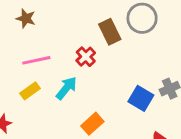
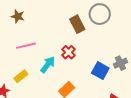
red cross: (86, 57) -> (68, 52), moved
yellow rectangle: (30, 91) -> (21, 76), moved

